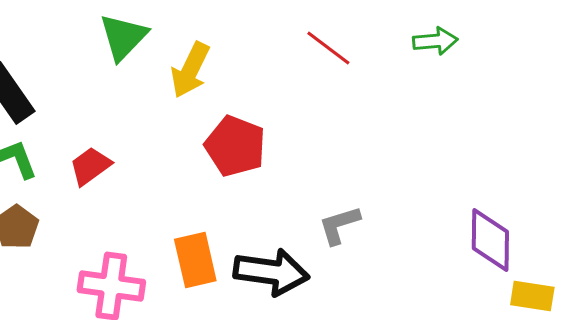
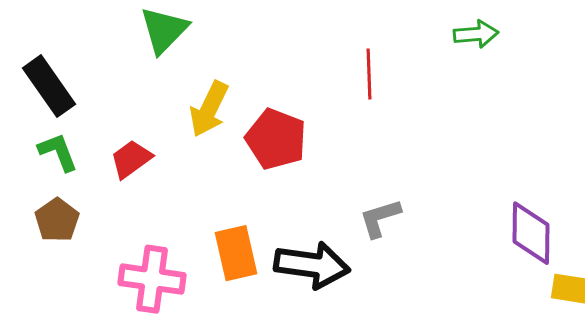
red line: (328, 48) -> (369, 74), moved, turned 51
yellow arrow: (190, 70) -> (209, 109), moved

